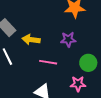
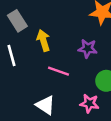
yellow arrow: (31, 40) -> (43, 40), turned 54

